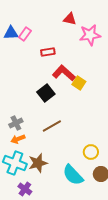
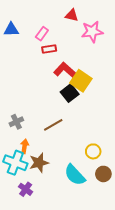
pink rectangle: (25, 34) -> (42, 34), moved
yellow square: (79, 83) -> (81, 81), size x1.5
black square: (46, 93) -> (70, 93), moved
orange arrow: (18, 139) -> (25, 146), moved, turned 120

